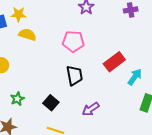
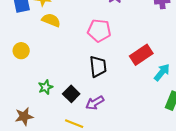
green star: (17, 99) -> (46, 87), moved
purple arrow: (91, 109) -> (95, 103), moved

